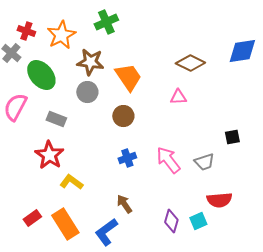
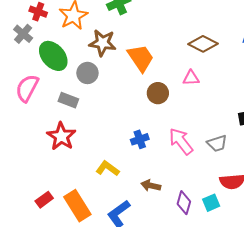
gray circle: (87, 92) -> (87, 73), moved
brown circle: (123, 116) -> (158, 93), moved
yellow L-shape: (71, 182) -> (108, 168), moved
brown arrow: (124, 204) -> (151, 186), moved, turned -42

